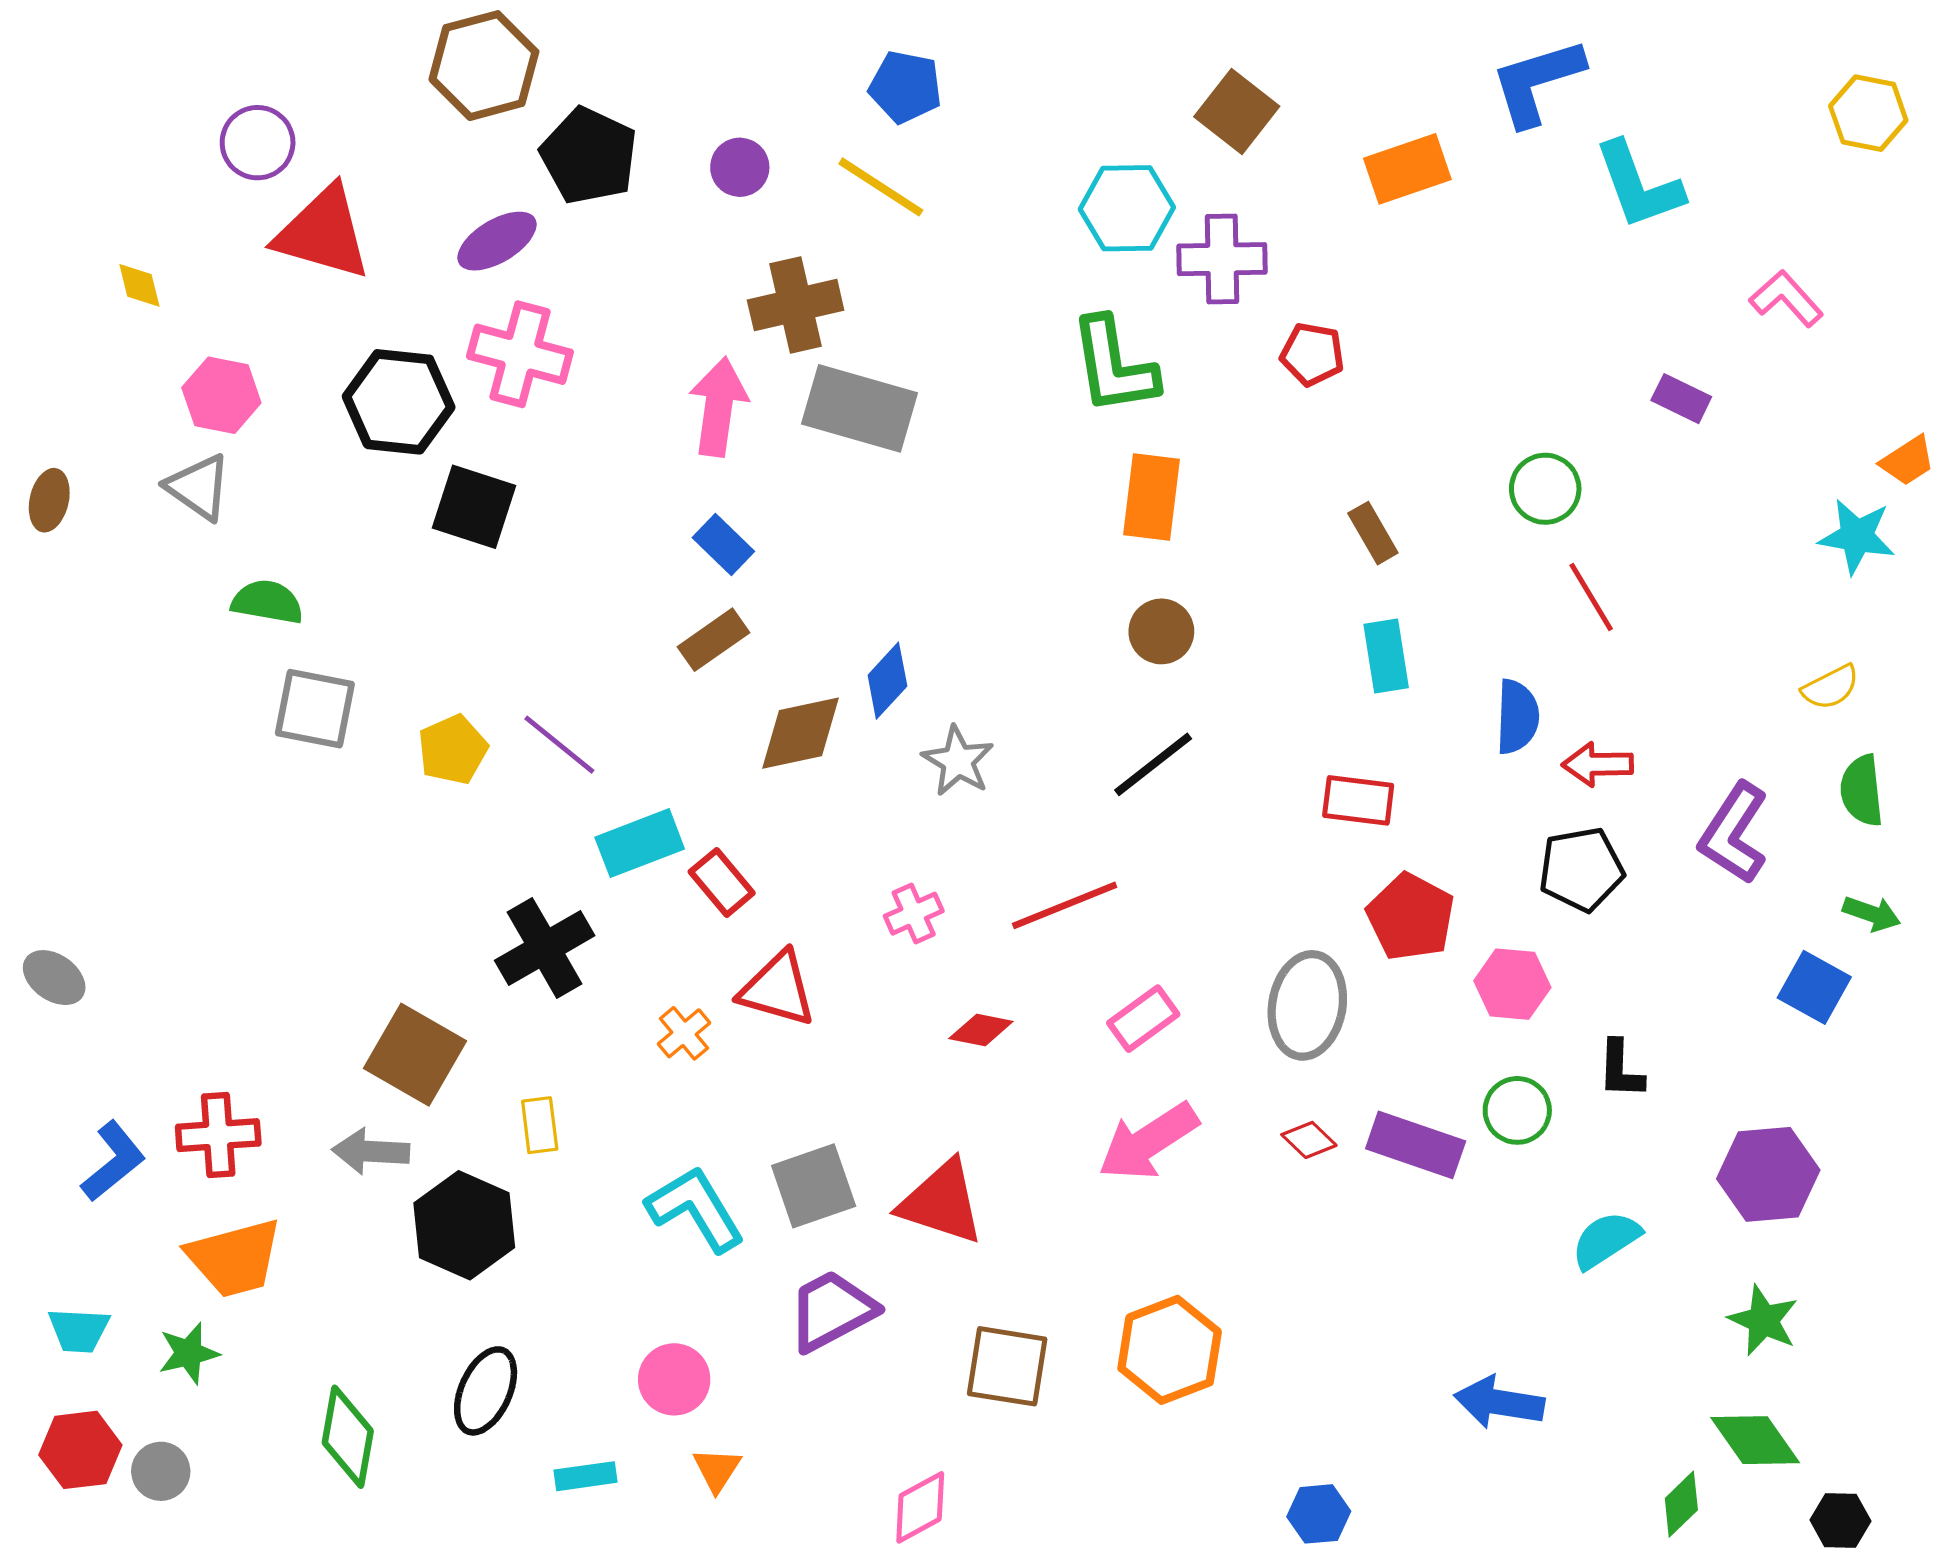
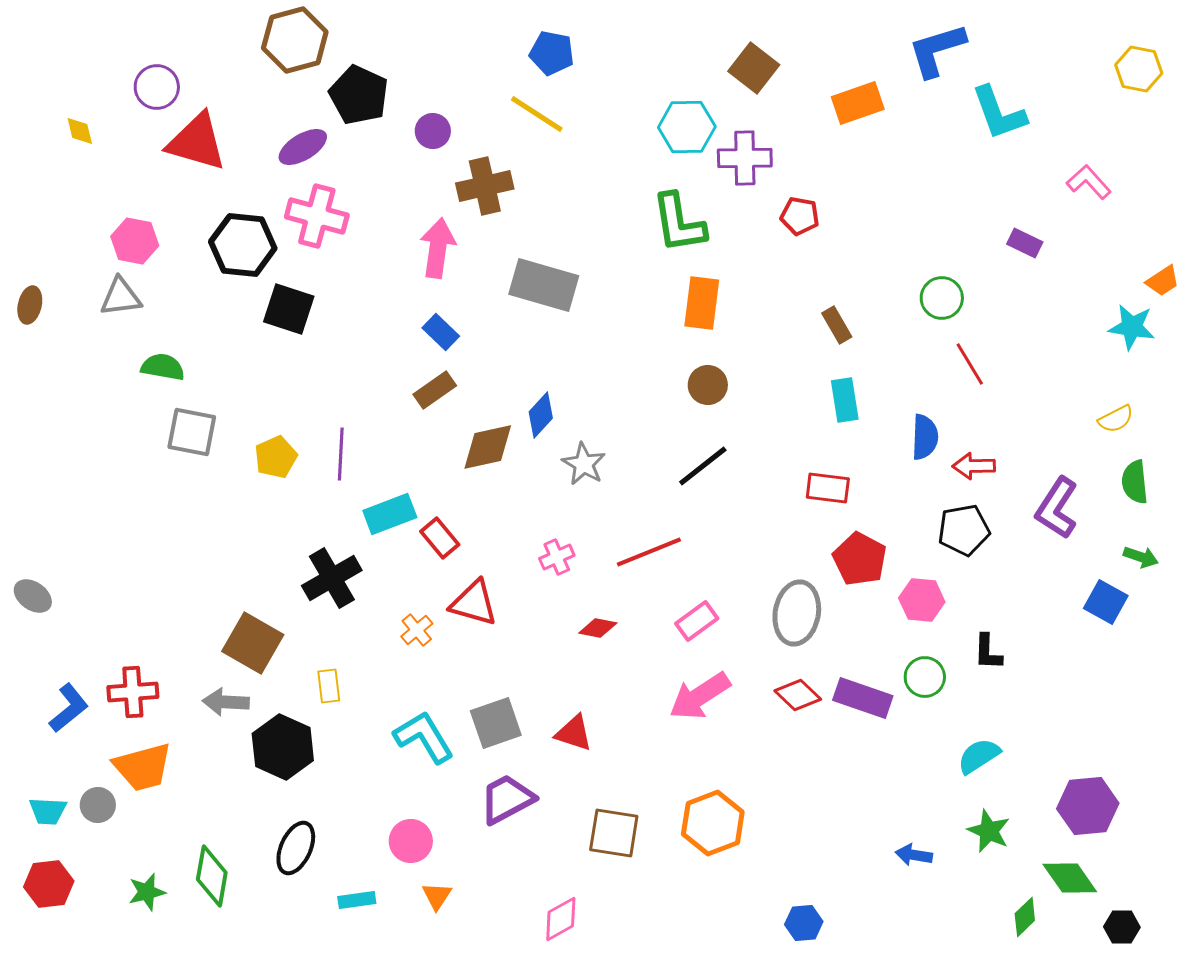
purple circle: (740, 167) -> (433, 131), moved
yellow diamond: (139, 285) -> (80, 131), moved
gray rectangle: (860, 408) -> (544, 285), moved
gray triangle: (198, 487) -> (121, 297), turned -42
purple line: (559, 745) -> (341, 454), turned 54
red diamond: (1309, 1140) -> (798, 695), size x1.4
purple hexagon: (1768, 1174) -> (1088, 806), moved
red triangle: (942, 1202) -> (574, 733), size x0.7
green star: (1763, 1320) -> (989, 831), moved
green star: (189, 1353) -> (147, 892), moved
blue arrow: (1499, 1402) -> (914, 855), size x0.7
gray circle: (161, 1471) -> (98, 805), moved

